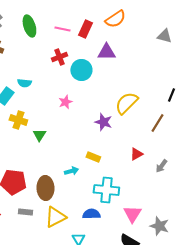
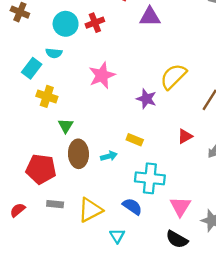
cyan circle: (81, 70) -> (66, 24), moved
pink star: (65, 102) -> (102, 75), size x1.6
green triangle: (39, 135) -> (66, 126), moved
brown ellipse: (45, 188) -> (78, 154), moved
blue semicircle: (91, 214) -> (132, 206), turned 36

